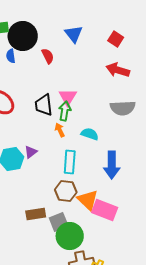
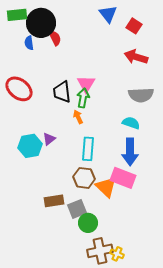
blue triangle: (74, 34) -> (108, 14), moved
red semicircle: (48, 56) -> (55, 38), moved
cyan semicircle: (90, 134) -> (131, 123), moved
pink rectangle: (105, 210) -> (123, 178), moved
green circle: (70, 236) -> (88, 223), size x0.7

